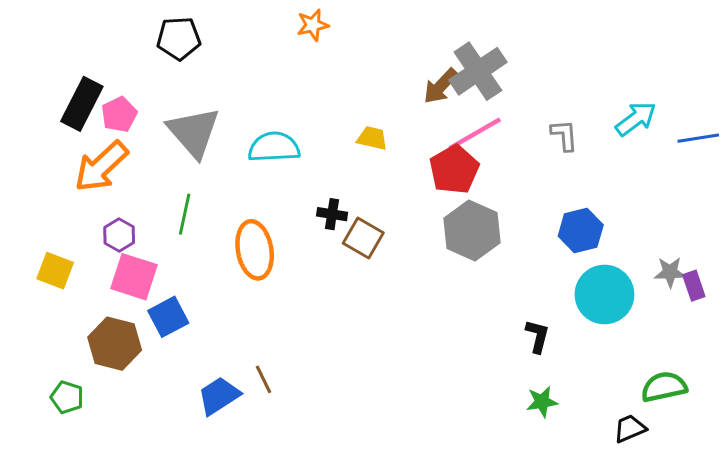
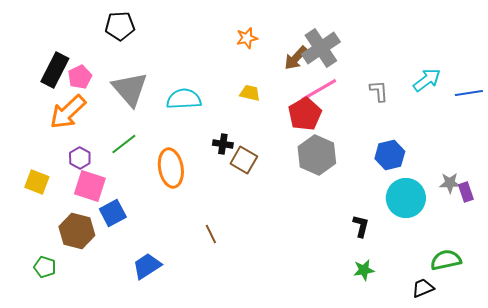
orange star: (313, 25) -> (247, 38), moved
green line: (185, 214) -> (124, 144), turned 40
brown line: (264, 379) -> (211, 234), moved

